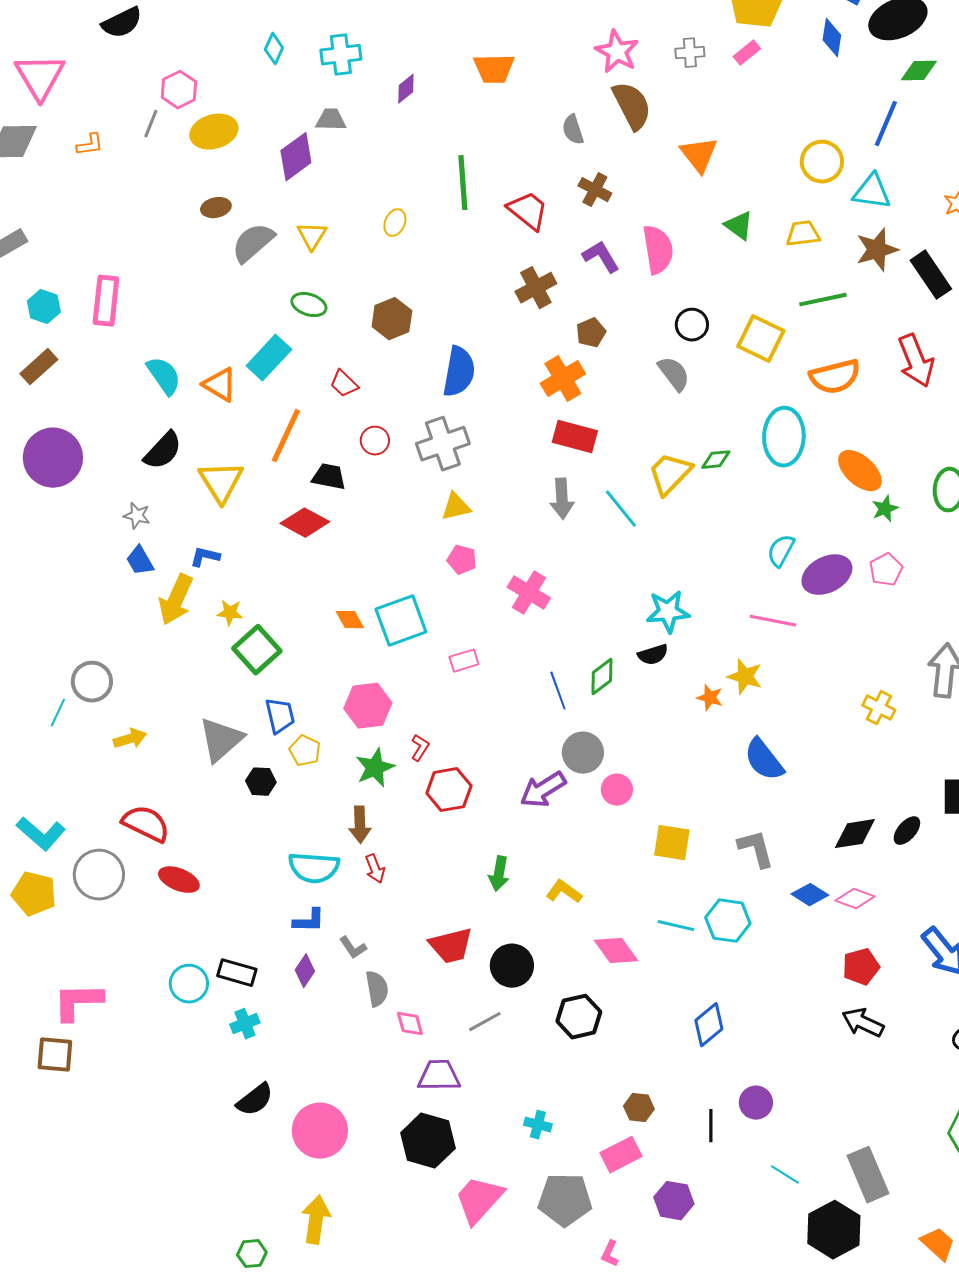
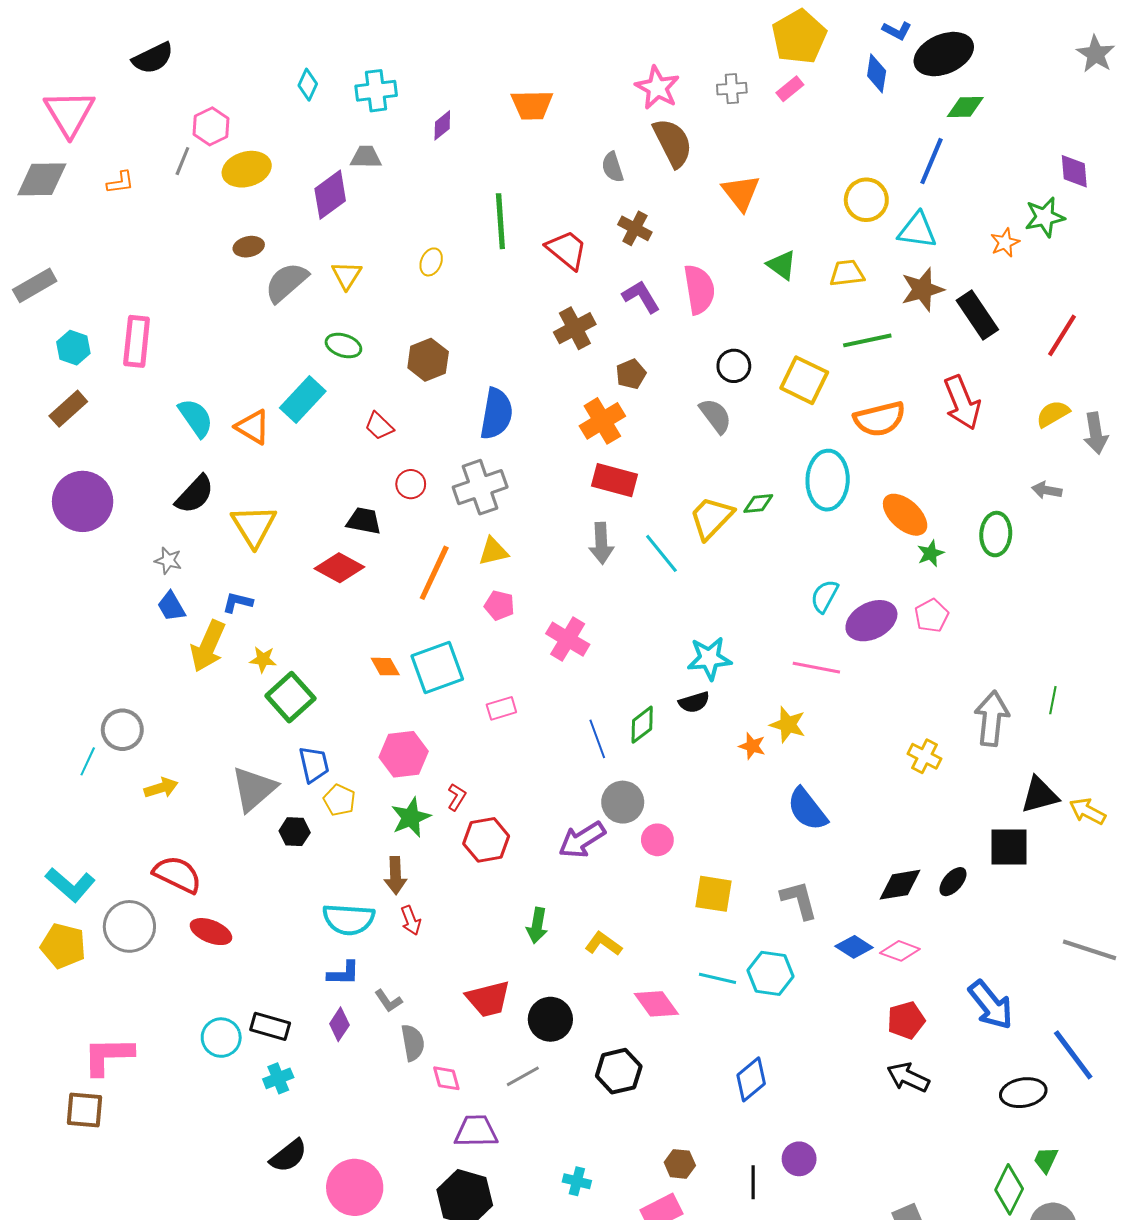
orange line: (286, 436) -> (434, 573), moved

